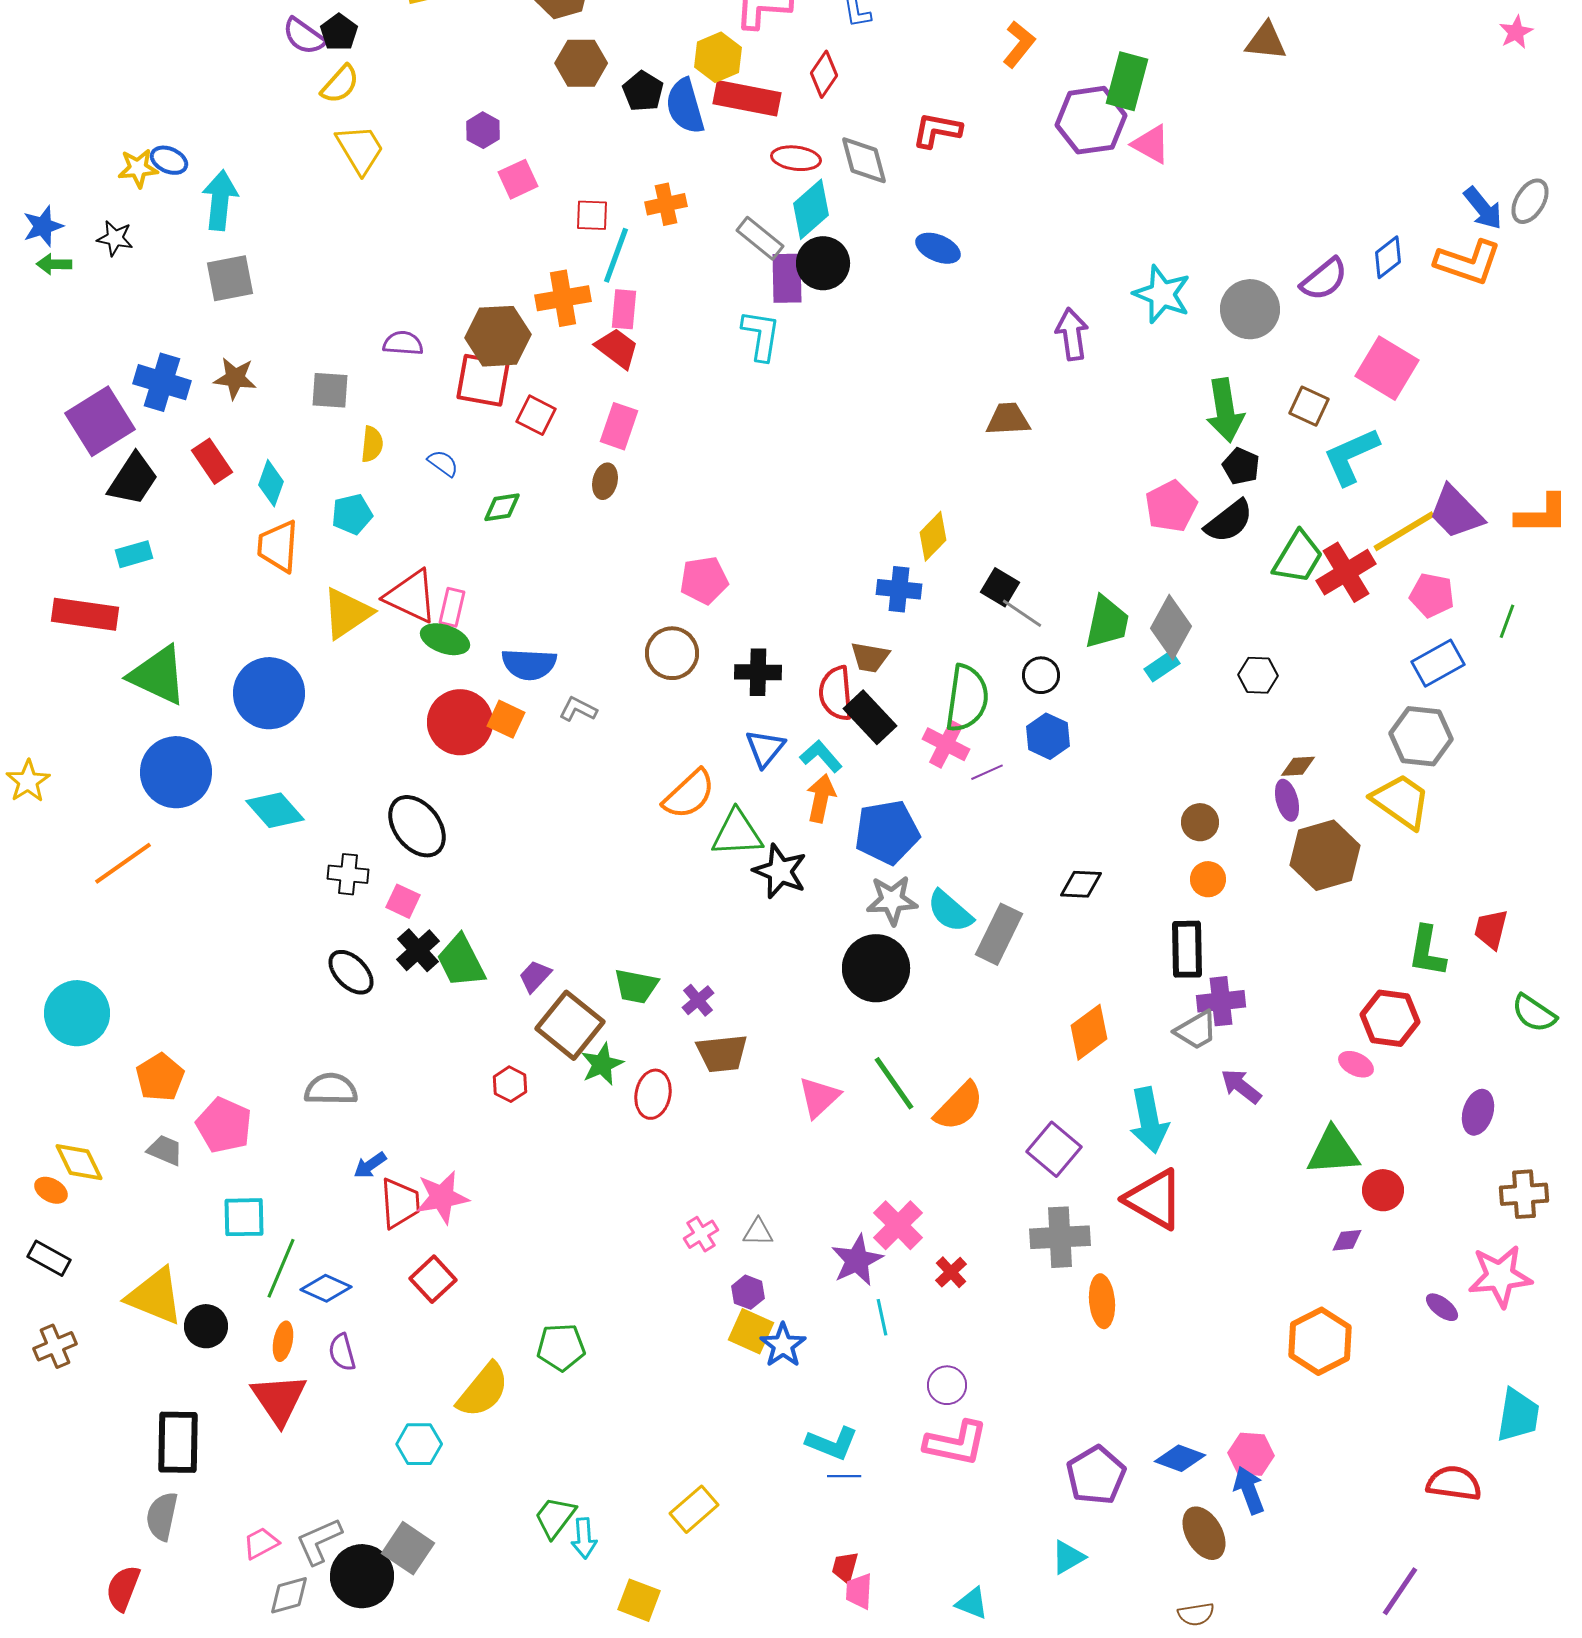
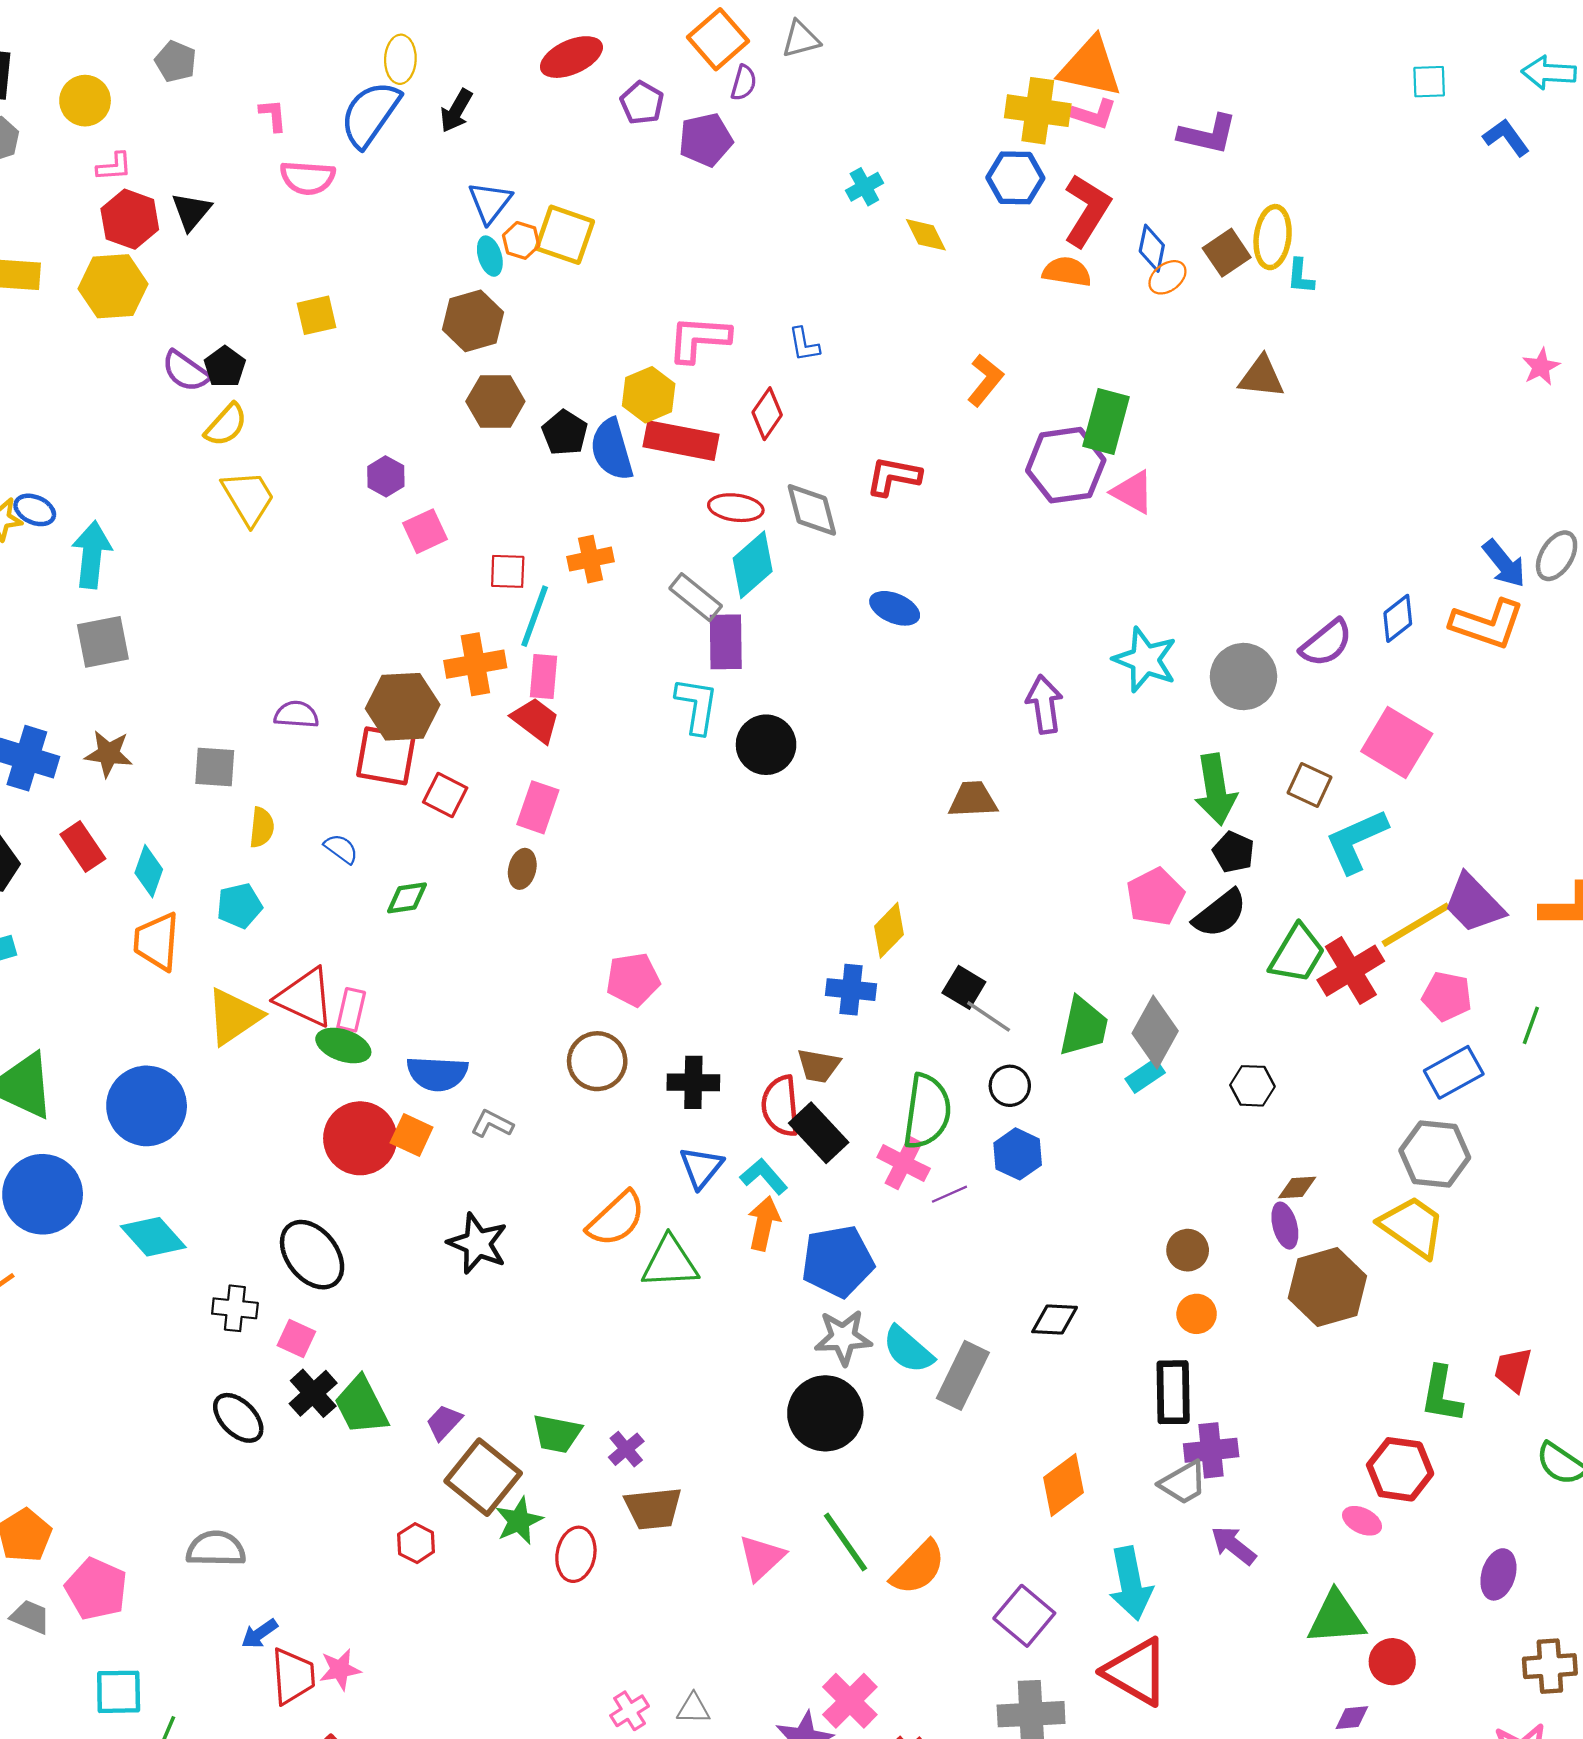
black circle: (823, 263) -> (766, 745), moved
black star: (780, 871) -> (478, 1243), moved
pink star: (442, 1197) -> (340, 1669), size x0.7

